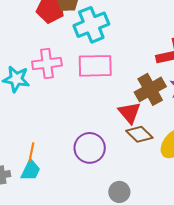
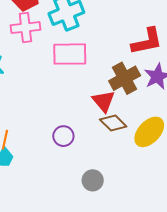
pink cross: (47, 64) -> (25, 28), moved
purple circle: (90, 148) -> (63, 136), size x0.7

